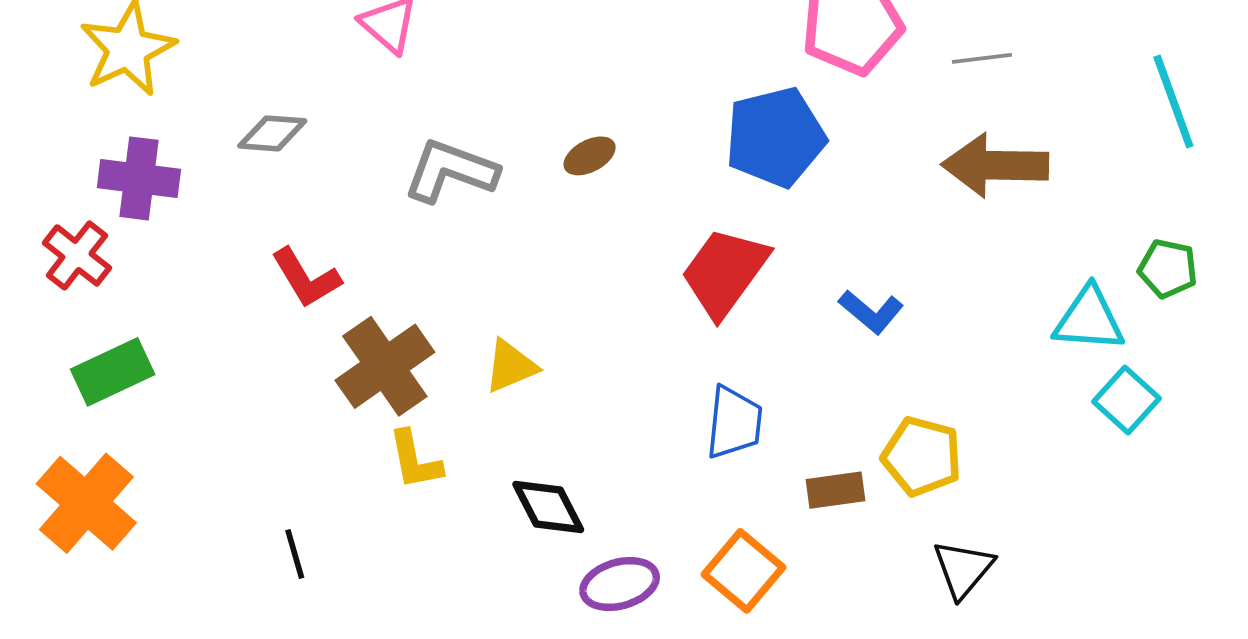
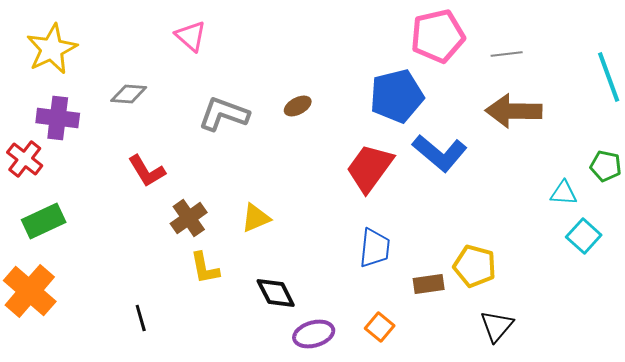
blue L-shape: (871, 312) -> (440, 153), moved, size x1.6
cyan triangle: (1089, 319) -> (564, 193), size x0.7
brown cross: (385, 366) -> (189, 218), size x0.7
orange square: (743, 571) -> (380, 327), size x0.7

